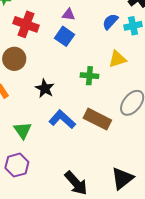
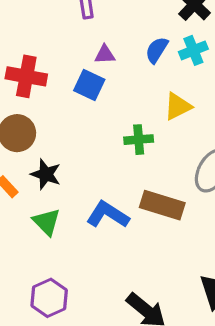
purple triangle: (69, 15) -> (105, 54), moved
black star: (45, 88) -> (46, 174), moved
green triangle: (23, 130) -> (47, 222), moved

